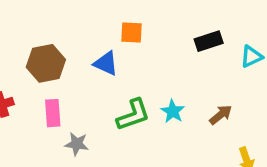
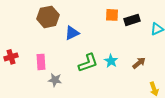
orange square: (132, 33) -> (112, 15), moved
brown hexagon: (46, 63) -> (48, 17), moved
blue triangle: (106, 63) -> (72, 33), turned -49

